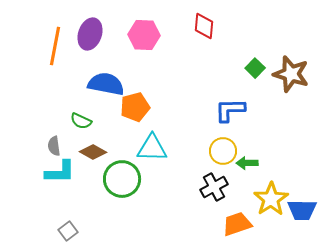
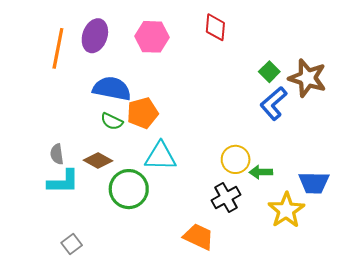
blue L-shape: (230, 110) -> (274, 103), moved, turned -40
green semicircle: (81, 121) -> (112, 121), moved
blue trapezoid: (302, 210) -> (314, 183), moved
orange trapezoid: (237, 224) -> (199, 237), moved, turned 44

